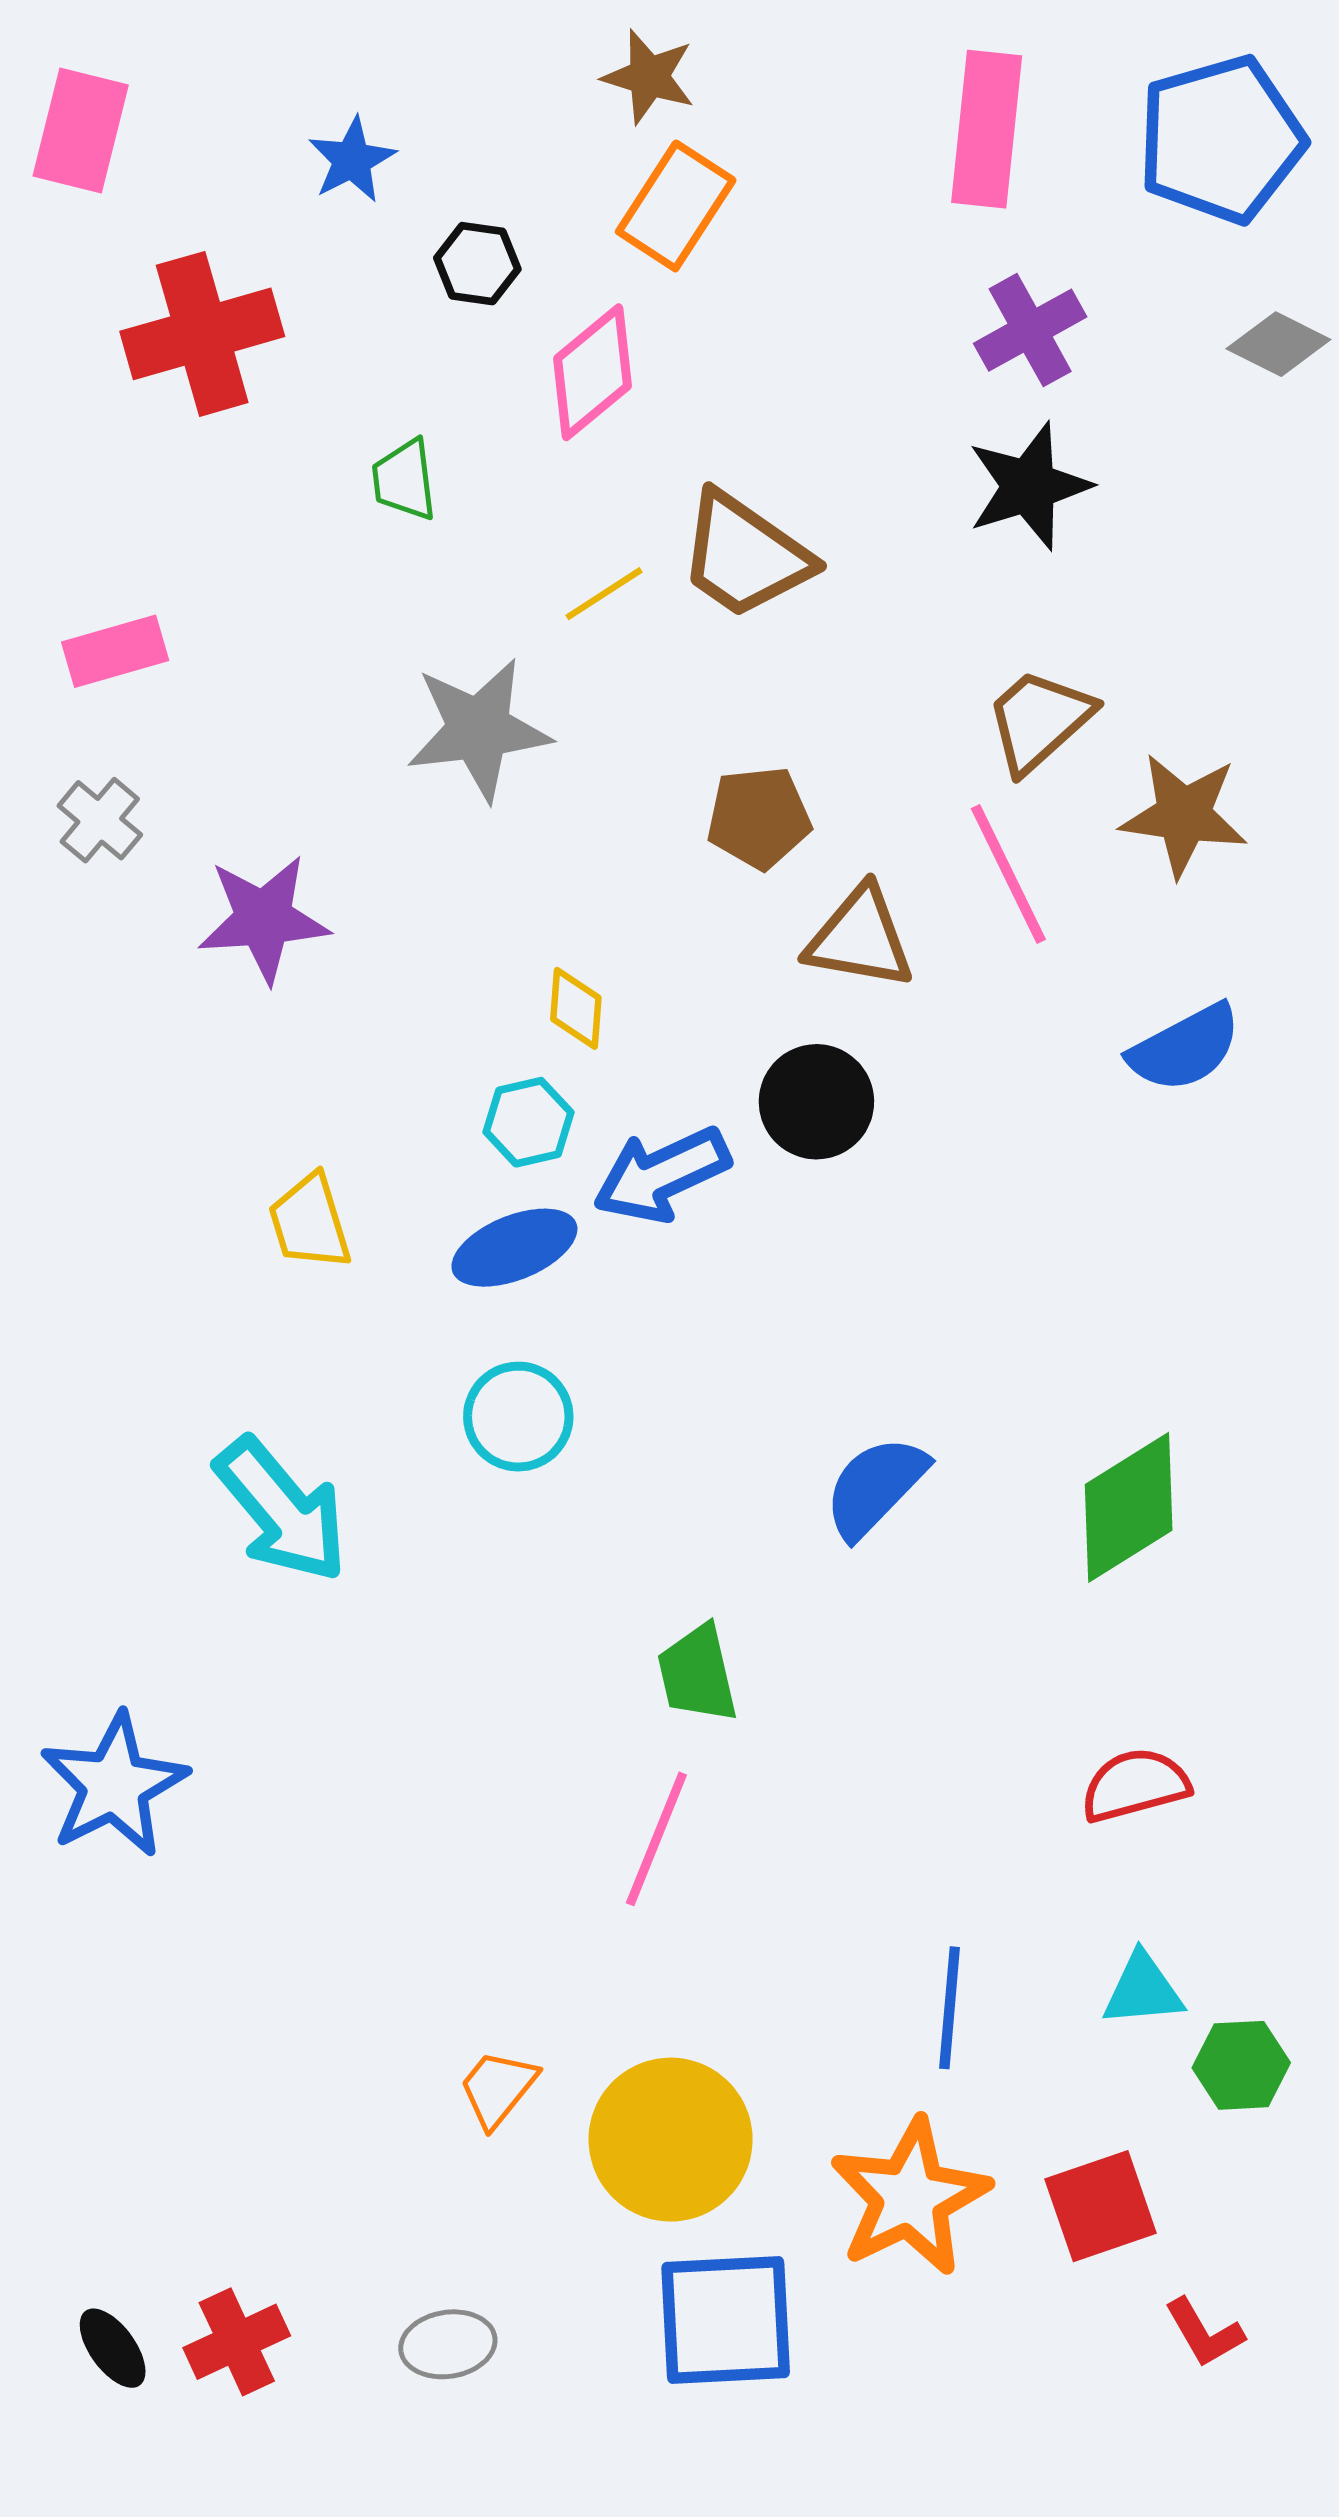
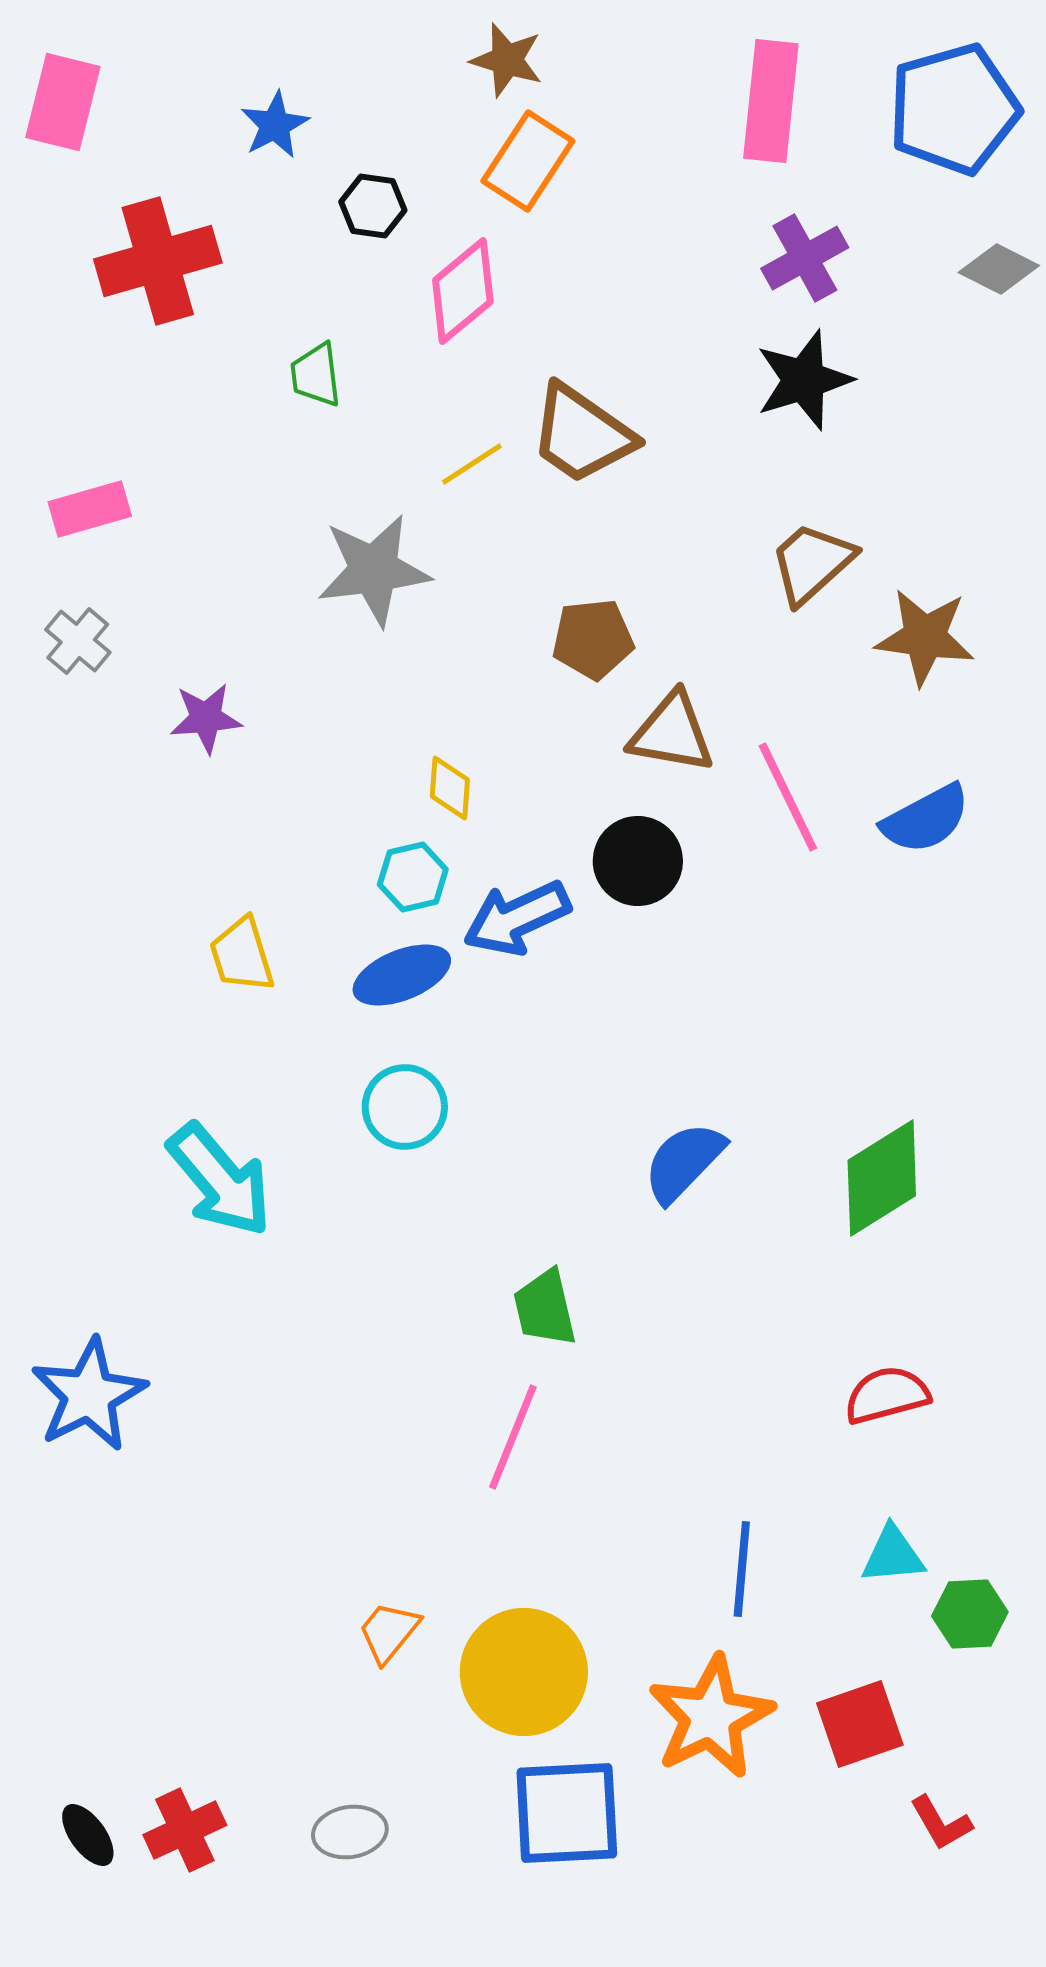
pink line: (1008, 874) -> (788, 797), moved
purple star: (264, 919) -> (206, 718), size x0.7

